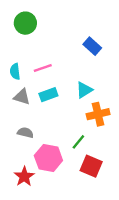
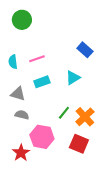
blue rectangle: (92, 46) -> (85, 50), moved
gray triangle: (22, 97) -> (18, 94), moved
orange cross: (98, 114) -> (85, 117), moved, turned -30
green line: (78, 142) -> (64, 113), moved

